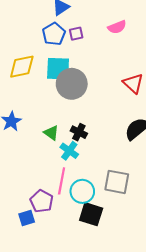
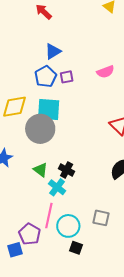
gray circle: (72, 84) -> (40, 129), moved
gray square: (117, 182) -> (101, 218), size x0.7
black square: (91, 214) -> (76, 248), size x0.6

